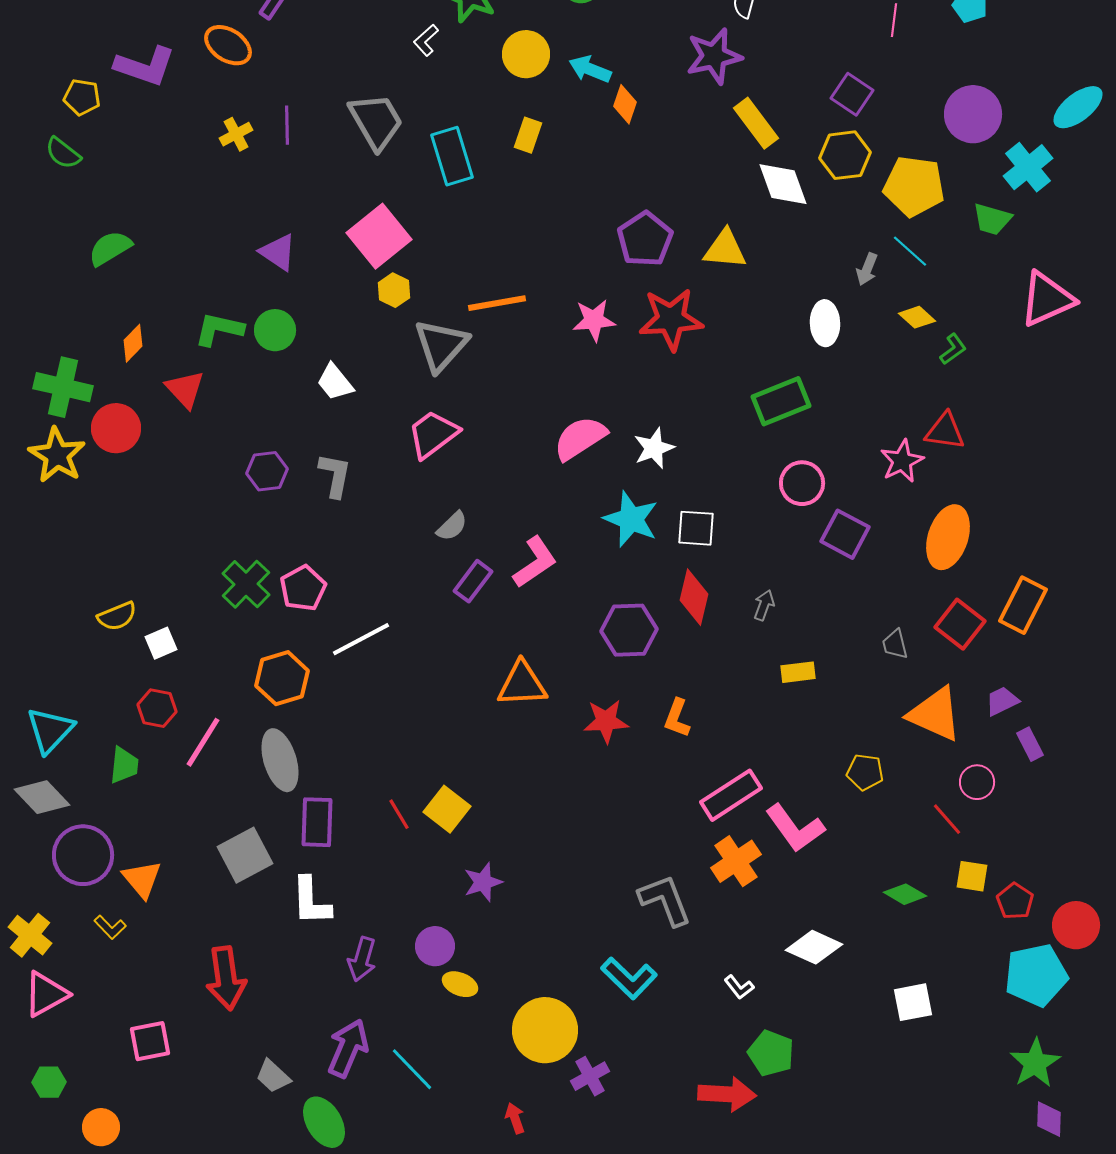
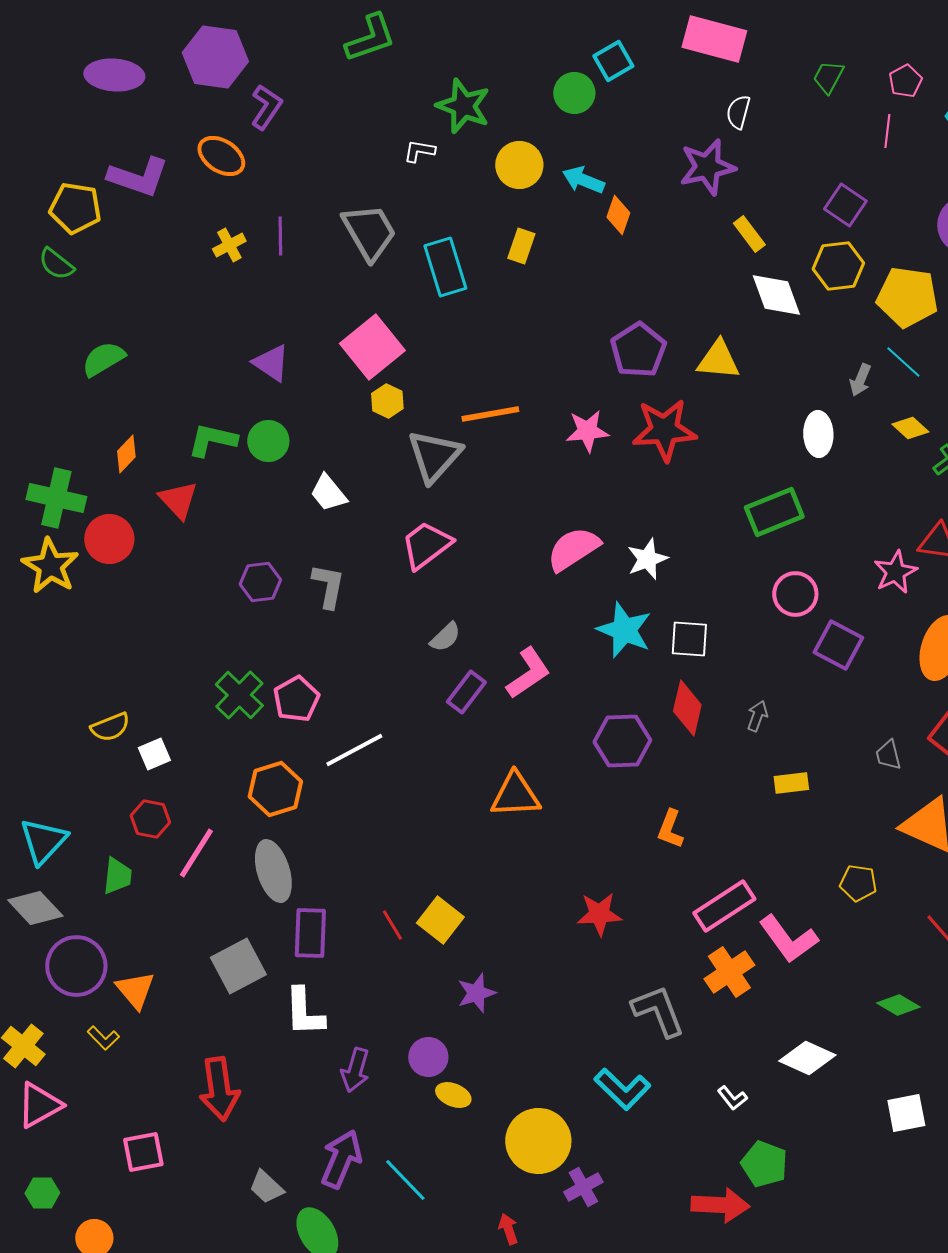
white L-shape: (426, 40) -> (419, 151), turned 52
yellow pentagon: (82, 97) -> (75, 208), size x1.4
yellow rectangle: (756, 123) -> (749, 234), size x0.7
red star: (606, 721) -> (599, 914), moved

